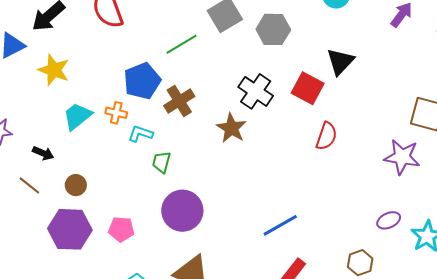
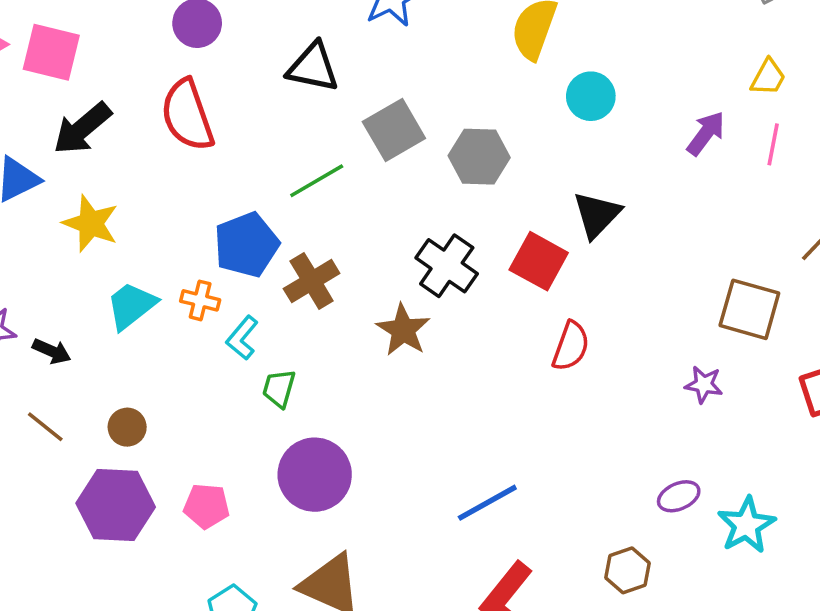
cyan L-shape: (140, 134) -> (242, 338), turned -70
black arrow: (43, 153) -> (52, 351), moved
purple star: (402, 157) -> (704, 385), size x0.6

